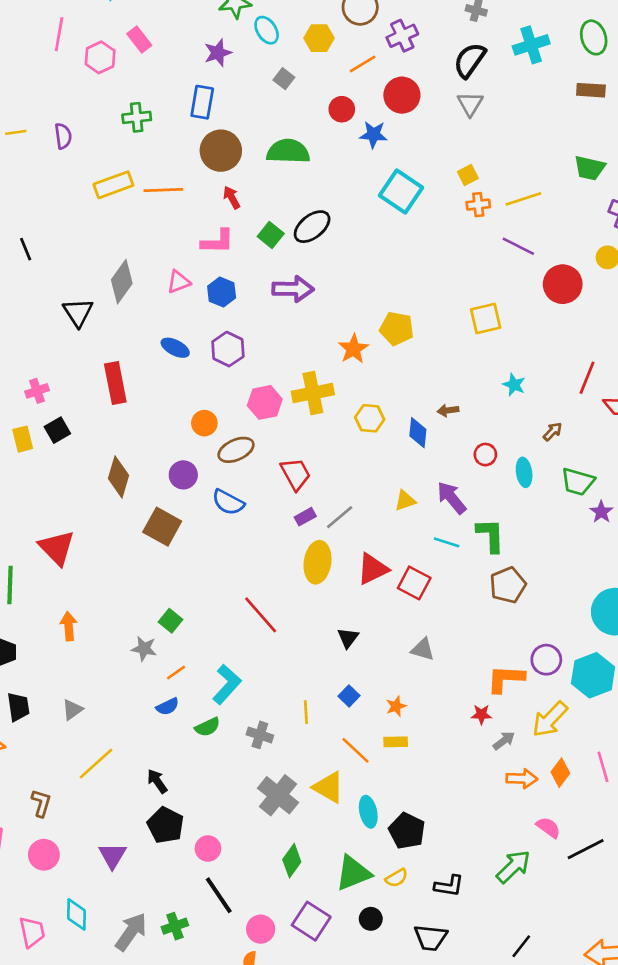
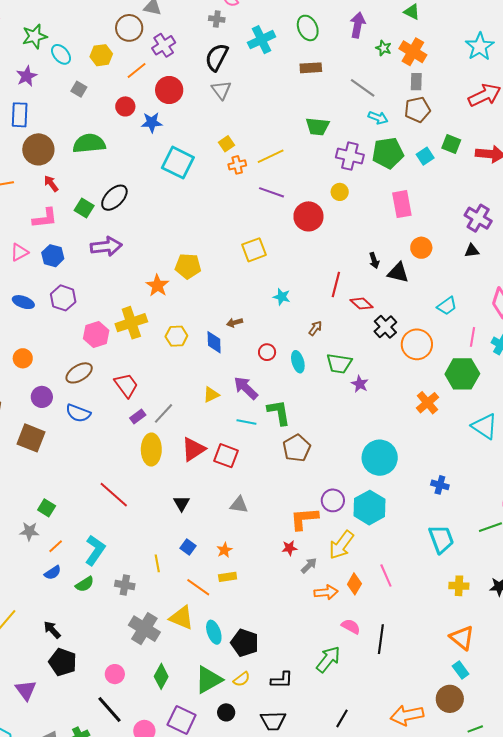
orange circle: (204, 423) -> (23, 358), moved
pink circle: (208, 849) -> (115, 674), moved
black line: (586, 849) -> (381, 639), turned -48

